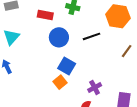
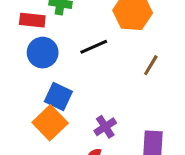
red rectangle: (45, 15) -> (32, 20), moved
orange square: (60, 82) -> (50, 123), size x1.5

